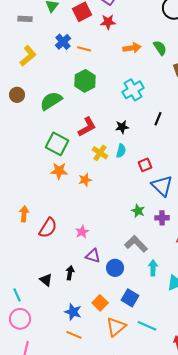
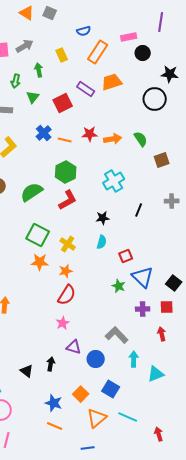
red star: (108, 22) -> (90, 134), moved
red L-shape: (87, 127) -> (68, 200), moved
yellow cross: (100, 153) -> (68, 244), moved
green star: (138, 211) -> (119, 286), moved
red semicircle: (48, 228) -> (67, 295), moved

